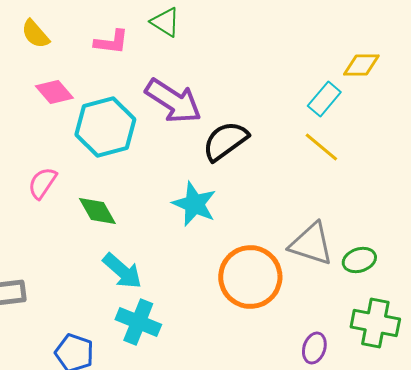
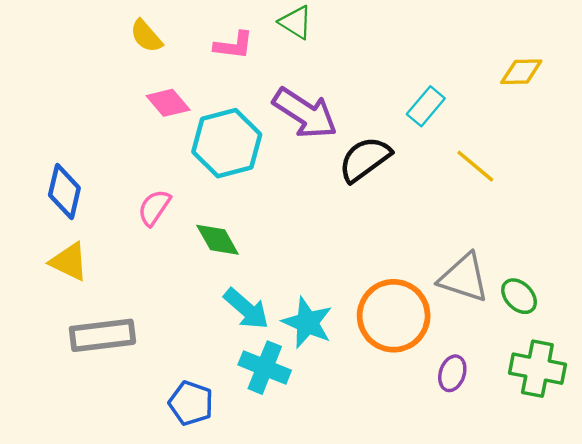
cyan rectangle: (324, 99) -> (426, 106), moved
cyan star: (194, 204) -> (307, 323), moved
green ellipse: (359, 260) -> (519, 296), turned 64
purple ellipse: (314, 348) -> (452, 373), moved

